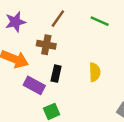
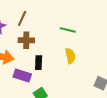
brown line: (58, 19) -> (22, 18), moved
green line: (100, 21) -> (68, 30), moved

